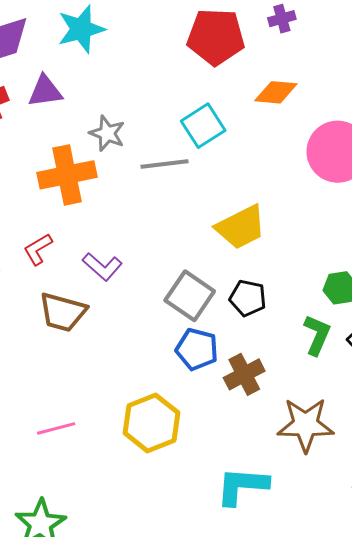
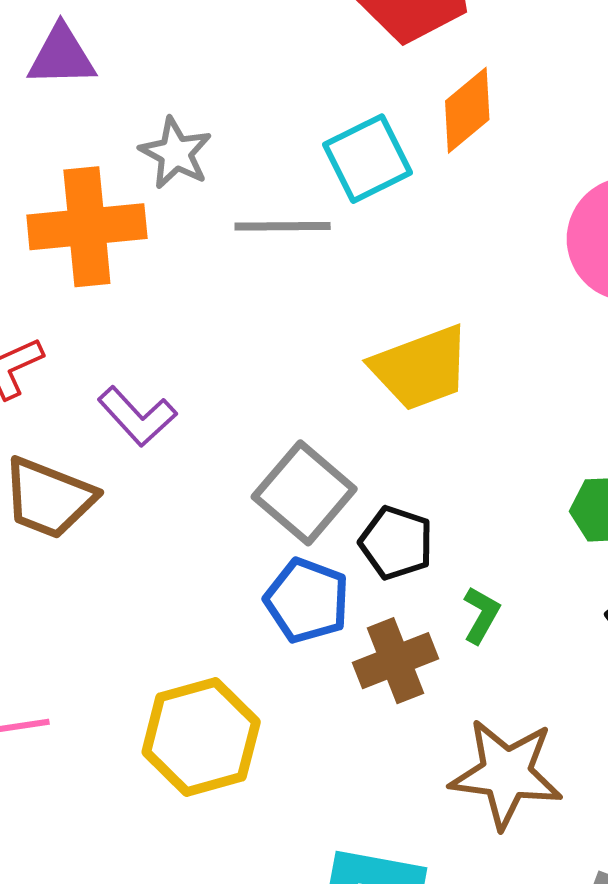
orange diamond: (276, 92) -> (467, 110), moved, turned -51
black pentagon: (248, 298) -> (396, 543), moved
green L-shape: (317, 335) -> (481, 615), moved, size x0.7

